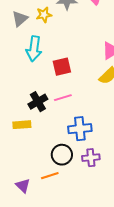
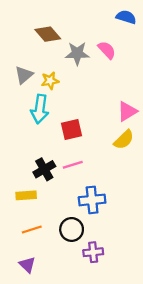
yellow star: (44, 15) -> (50, 81), moved
purple cross: (91, 158) -> (93, 252), moved
orange line: (50, 176) -> (32, 229), moved

